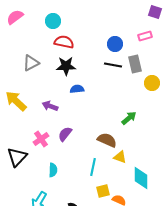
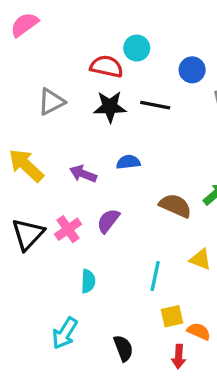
cyan circle: (53, 21) -> (137, 48), moved
black line: (113, 65) -> (155, 105), moved
blue semicircle: (77, 89) -> (128, 162), moved
brown semicircle: (107, 140) -> (175, 206), moved
black triangle: (17, 157) -> (28, 234), moved

